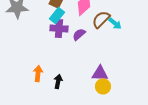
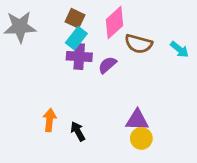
brown semicircle: (101, 19) -> (138, 44), turned -120
cyan arrow: (115, 23) -> (179, 49), moved
black arrow: (58, 81) -> (78, 131), turned -40

